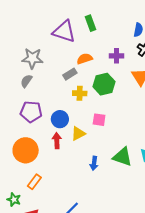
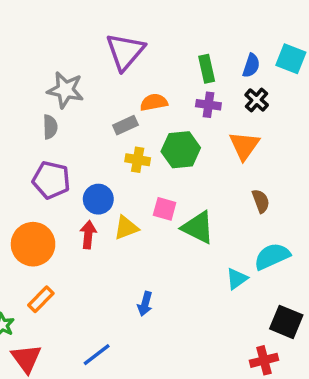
green rectangle: (90, 23) -> (207, 69), moved
purple triangle: (64, 31) -> (125, 51), turned 45
gray semicircle: (26, 81) -> (50, 127), turned 136
green triangle: (122, 157) -> (198, 227), moved
blue arrow: (94, 163) -> (145, 304), moved

